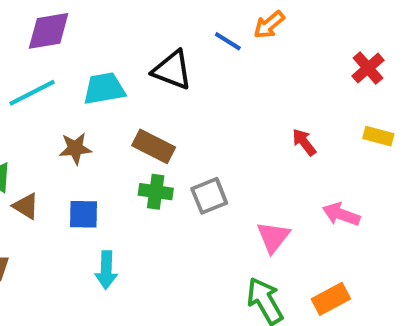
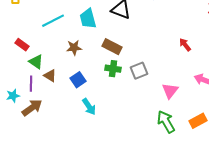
cyan trapezoid: (104, 89) -> (88, 19), turned -95
blue square: (84, 214) -> (78, 80), turned -35
cyan arrow: (106, 270) -> (89, 107), turned -36

